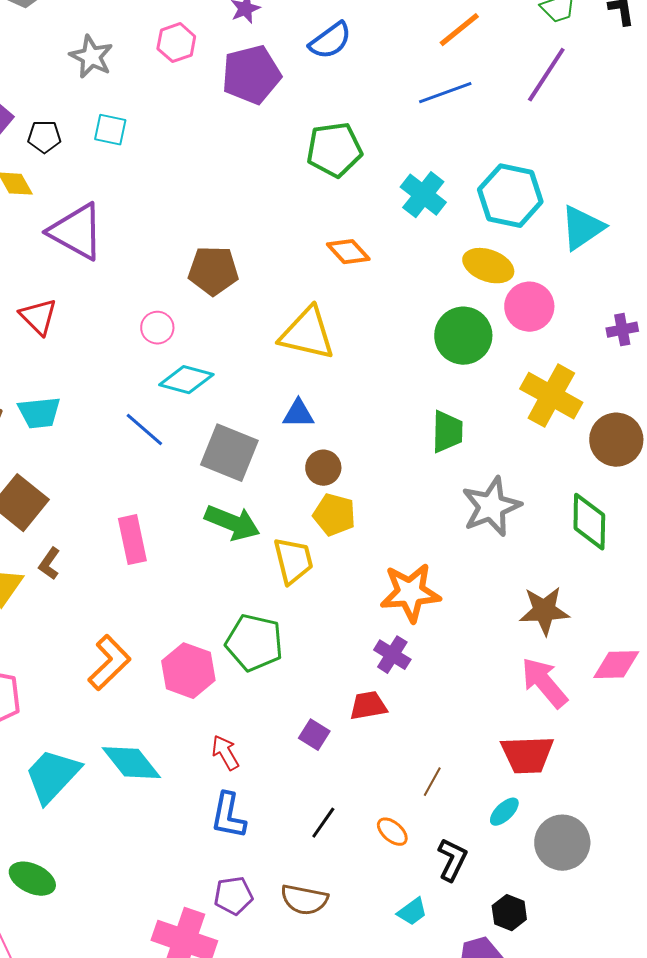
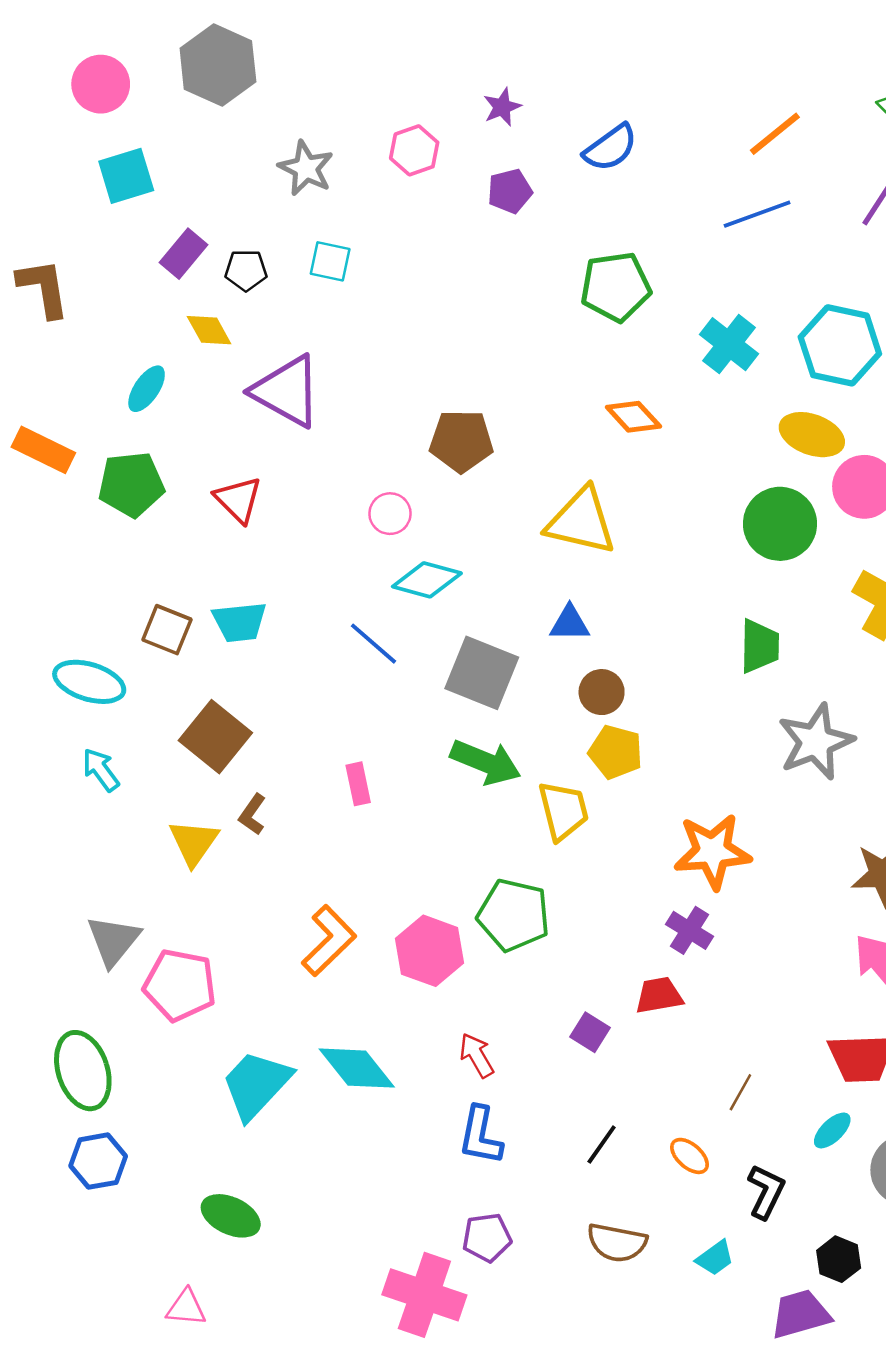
purple pentagon: (251, 75) -> (510, 191), size x0.6
pink rectangle: (132, 540) -> (358, 784), size x0.7
brown semicircle: (304, 900) -> (617, 1243), moved

